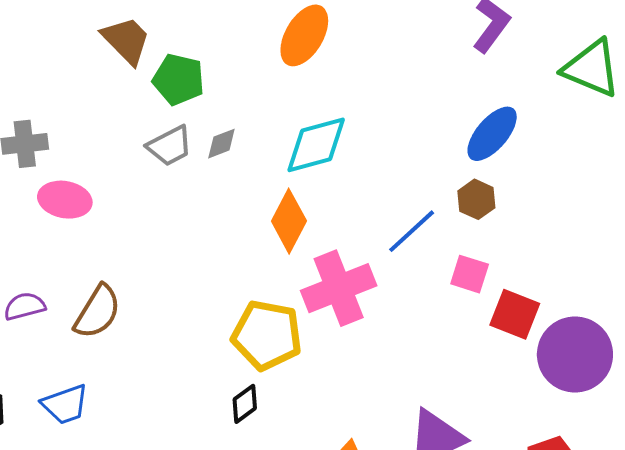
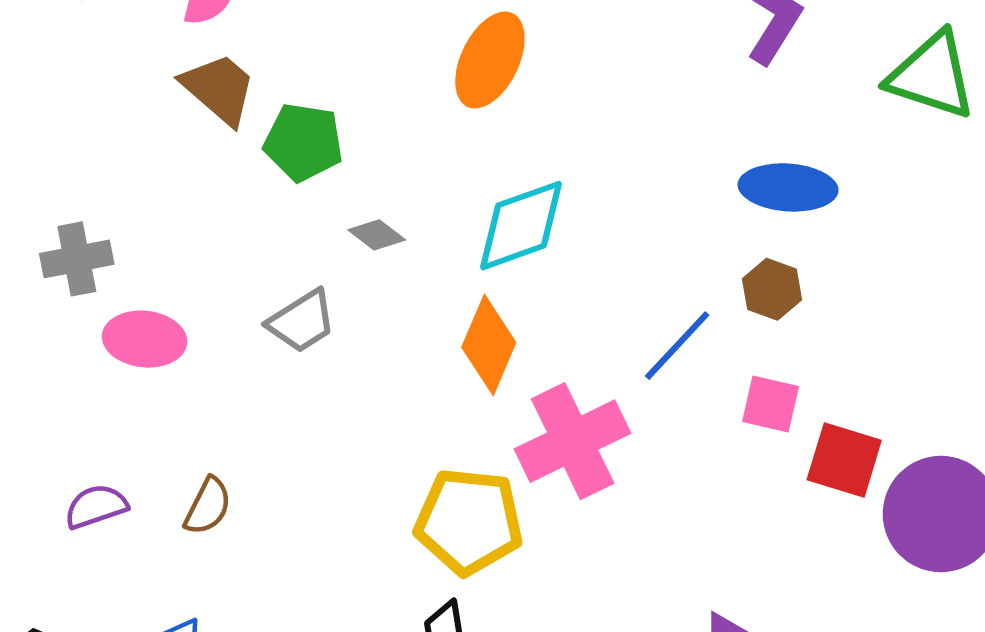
blue ellipse: (492, 134) -> (788, 187), turned 58
gray diamond: (221, 144) -> (377, 235), turned 63
gray trapezoid: (170, 146) -> (302, 321), moved
brown semicircle: (97, 312) -> (208, 506), size x0.7

